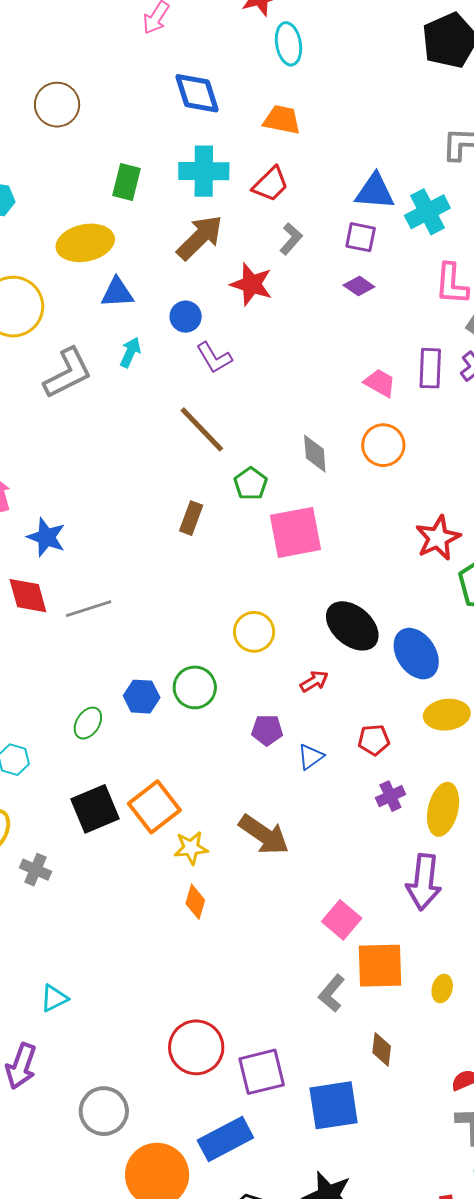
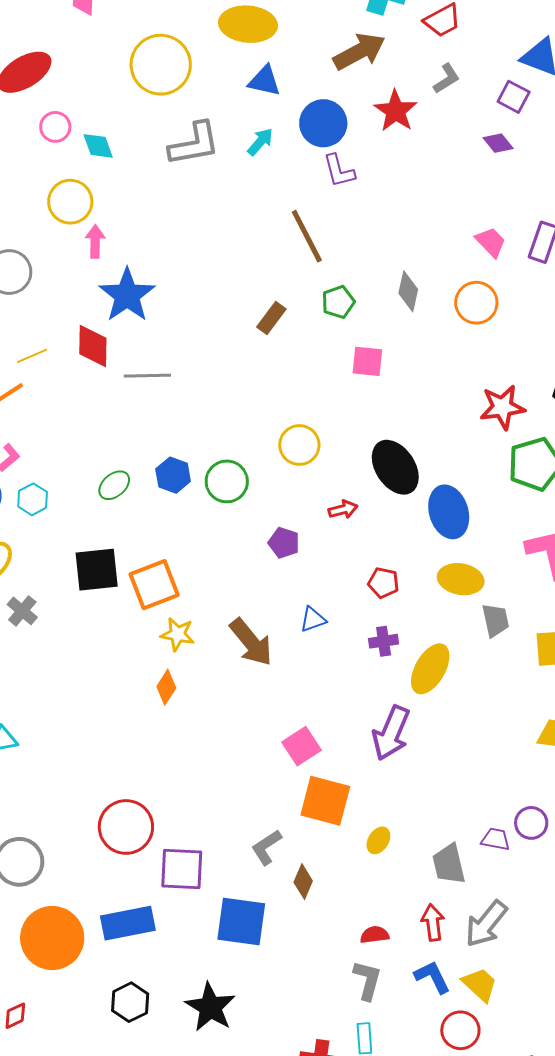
blue circle: (186, 317) -> (323, 123), size x1.5
pink square: (295, 532) -> (367, 361), size x0.6
blue star: (46, 537) -> (127, 295), size x1.4
blue triangle: (311, 757) -> (313, 619), moved
gray L-shape: (332, 993) -> (266, 847), moved

